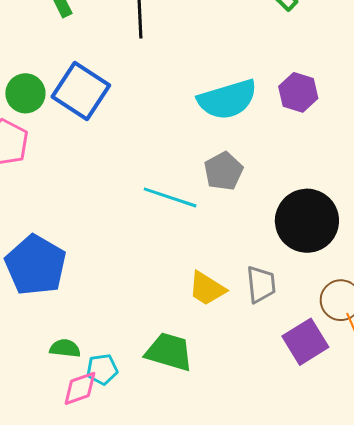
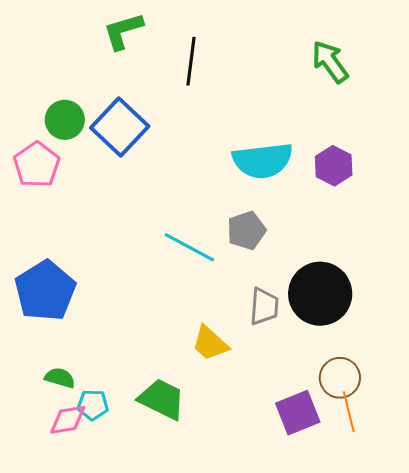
gray trapezoid: (261, 284) -> (264, 306), moved

